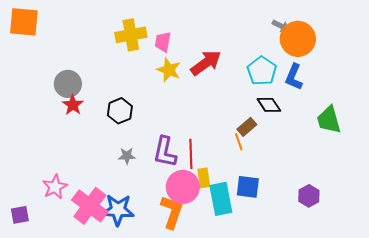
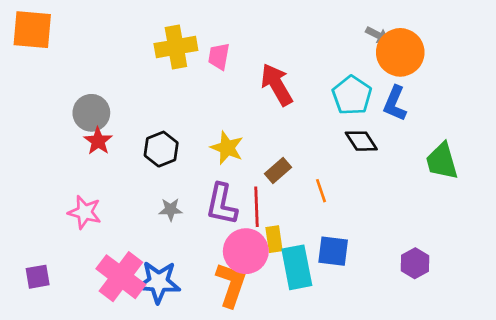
red arrow: (206, 63) -> (277, 85), turned -84
yellow star: (169, 70) -> (227, 148), moved
brown rectangle: (247, 127) -> (278, 171), moved
pink star: (55, 187) -> (85, 212), moved, turned -30
purple square: (20, 215) -> (38, 277), moved

